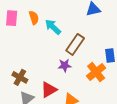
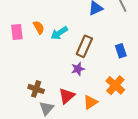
cyan arrow: (53, 27) -> (59, 33), turned -66
orange cross: (96, 72) -> (115, 85), moved

